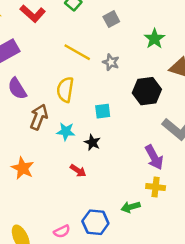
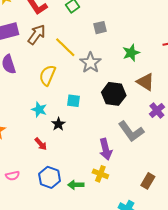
gray star: (111, 62) -> (90, 63), size x1.5
brown arrow: (39, 117) -> (37, 35), moved
blue hexagon: (95, 222) -> (50, 177), moved
pink semicircle: (62, 231) -> (12, 176), moved

